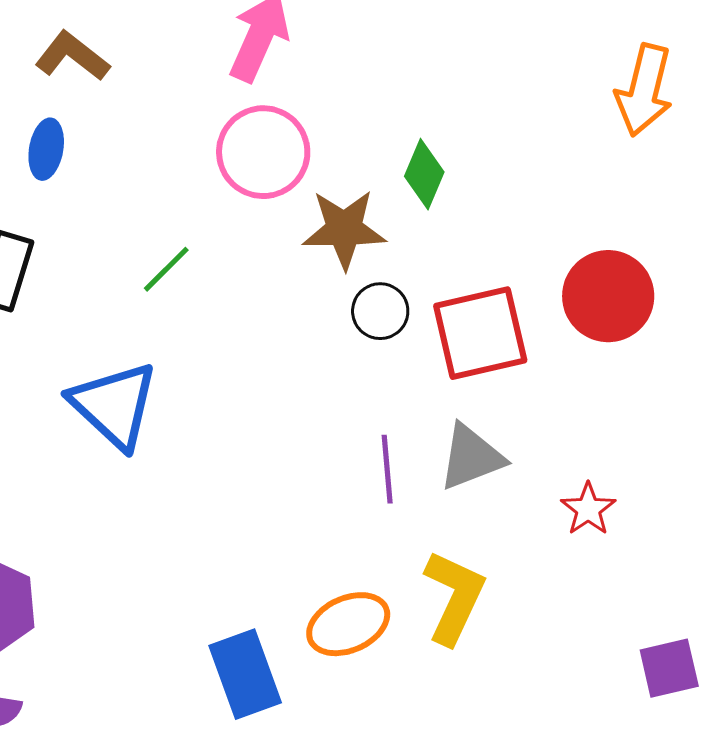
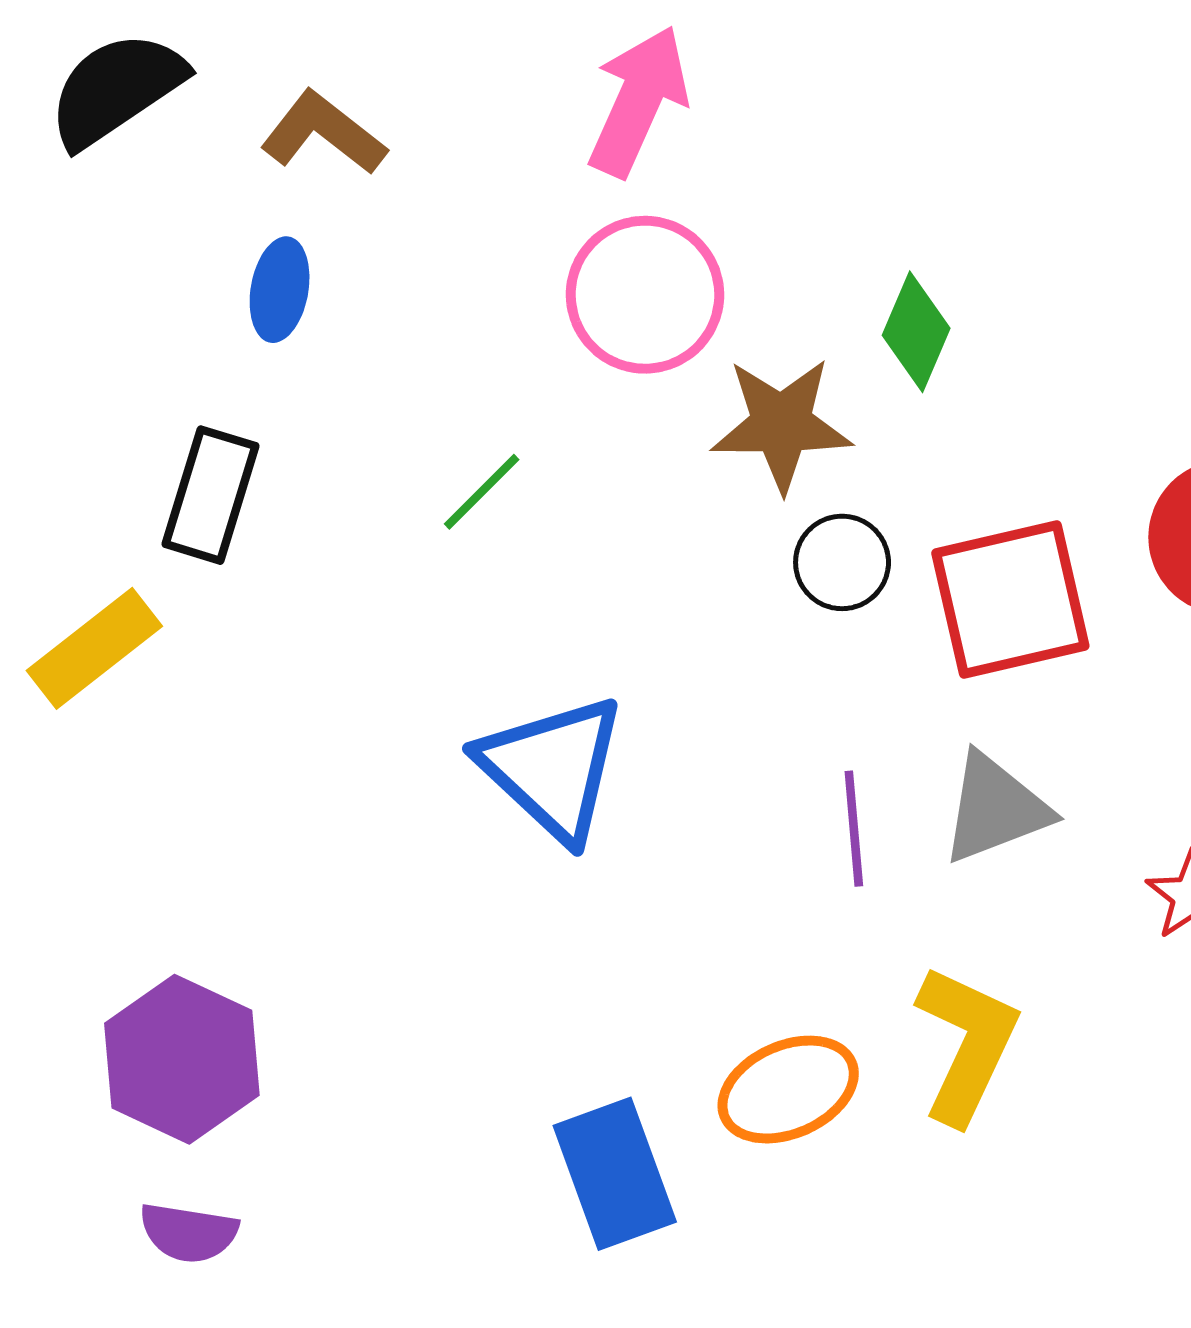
blue triangle: (114, 405) -> (552, 768), moved

